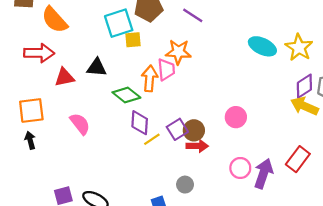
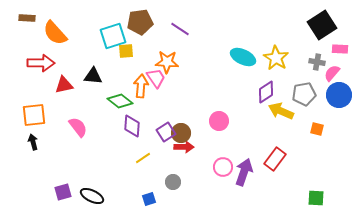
pink trapezoid: (166, 70) -> (156, 78), turned -30
purple diamond: (304, 86) -> (266, 92), moved
yellow line: (152, 139) -> (143, 158), moved

